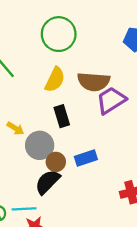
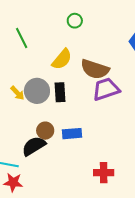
green circle: (59, 34) -> (75, 21), size x0.5
gray circle: (40, 145) -> (37, 91), moved

